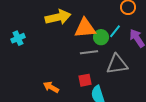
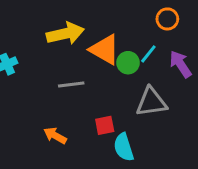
orange triangle: (85, 28) -> (105, 50), turned 35
gray line: (89, 52) -> (71, 85), moved

